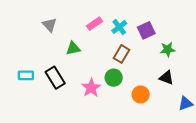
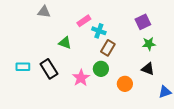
gray triangle: (50, 25) -> (44, 12), moved, turned -40
cyan cross: (119, 27) -> (99, 31), moved, turned -32
purple square: (146, 30) -> (143, 22), moved
green triangle: (73, 48) -> (65, 43), turned 32

